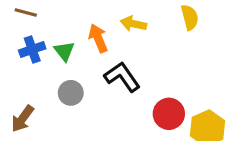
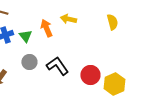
yellow semicircle: (190, 17) -> (112, 22), moved
black L-shape: (122, 77) -> (57, 66), moved

